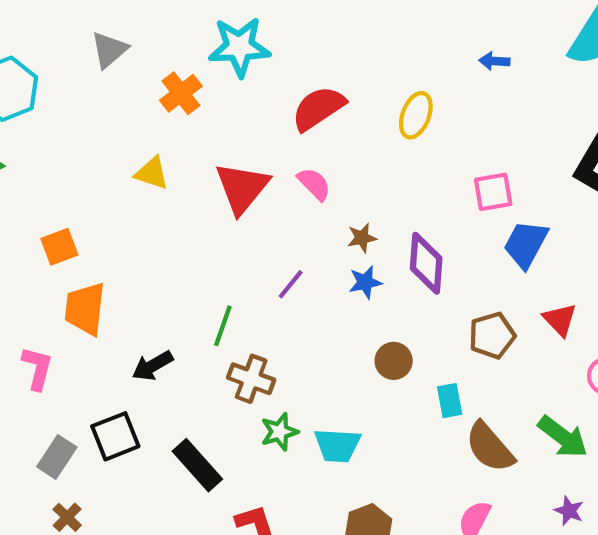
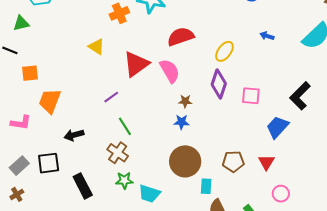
pink semicircle: (314, 184) -> (170, 71), size x1.4
blue trapezoid: (526, 244) -> (277, 127), moved
orange square: (59, 247) -> (30, 73), moved
purple diamond: (426, 263) -> (219, 84), moved
purple line: (291, 284) -> (111, 97), moved
green line: (223, 326) -> (125, 126), moved, turned -66
brown circle: (394, 361) -> (185, 161), size x1.8
pink L-shape: (37, 368) -> (21, 123), turned 70

